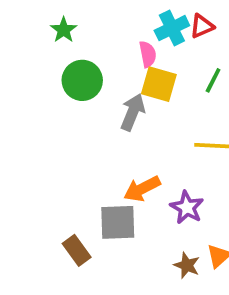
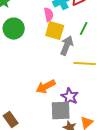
gray arrow: (133, 112) -> (67, 46), moved
gray square: (118, 222) -> (61, 111), moved

